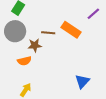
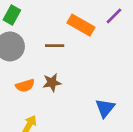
orange rectangle: (71, 30) -> (81, 25), moved
brown star: (35, 45) -> (52, 83), moved

